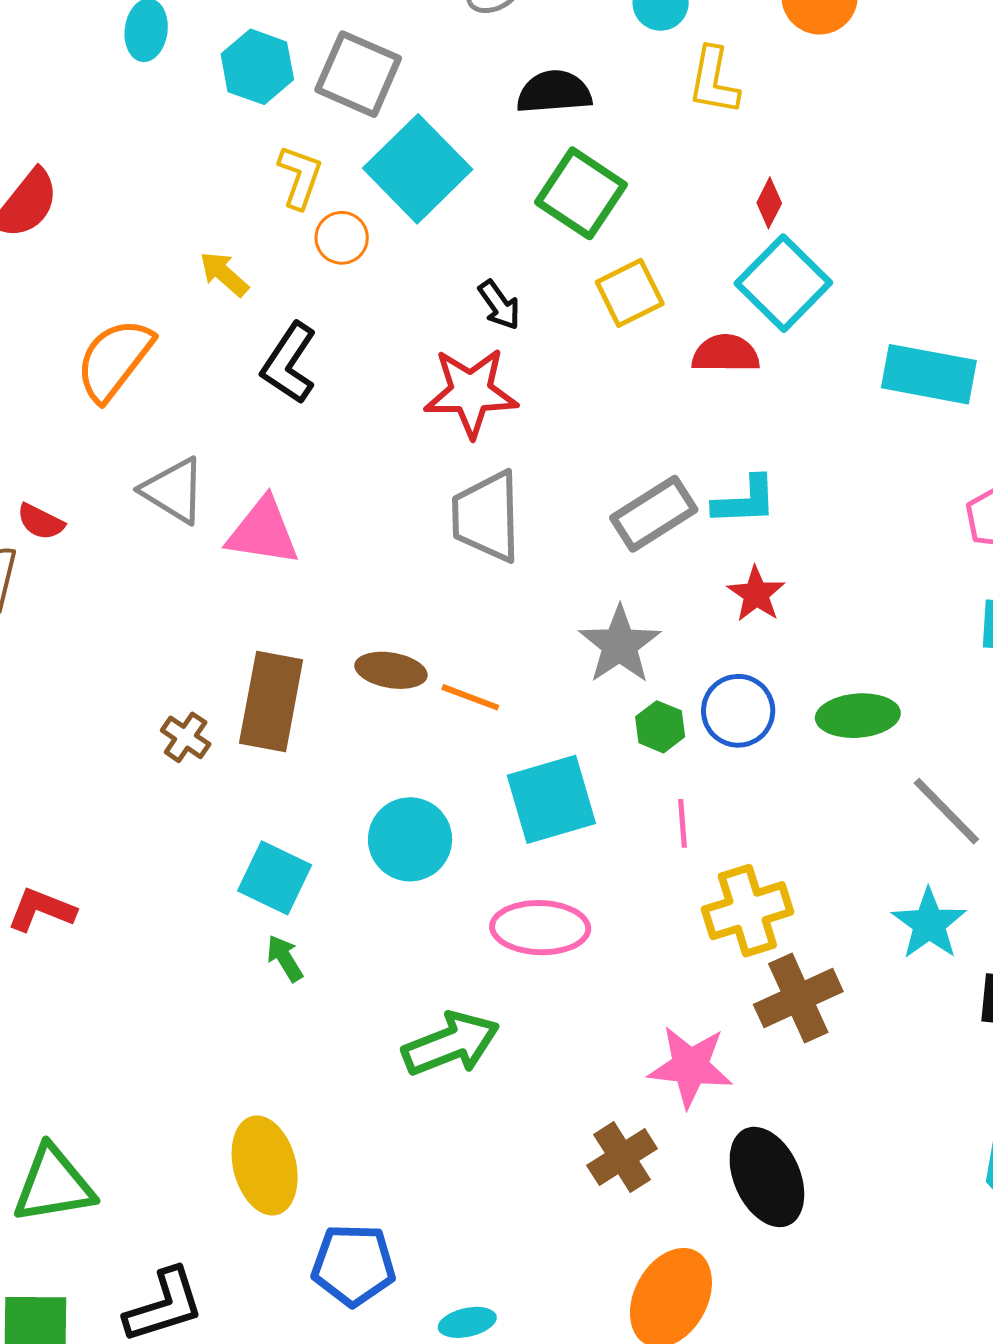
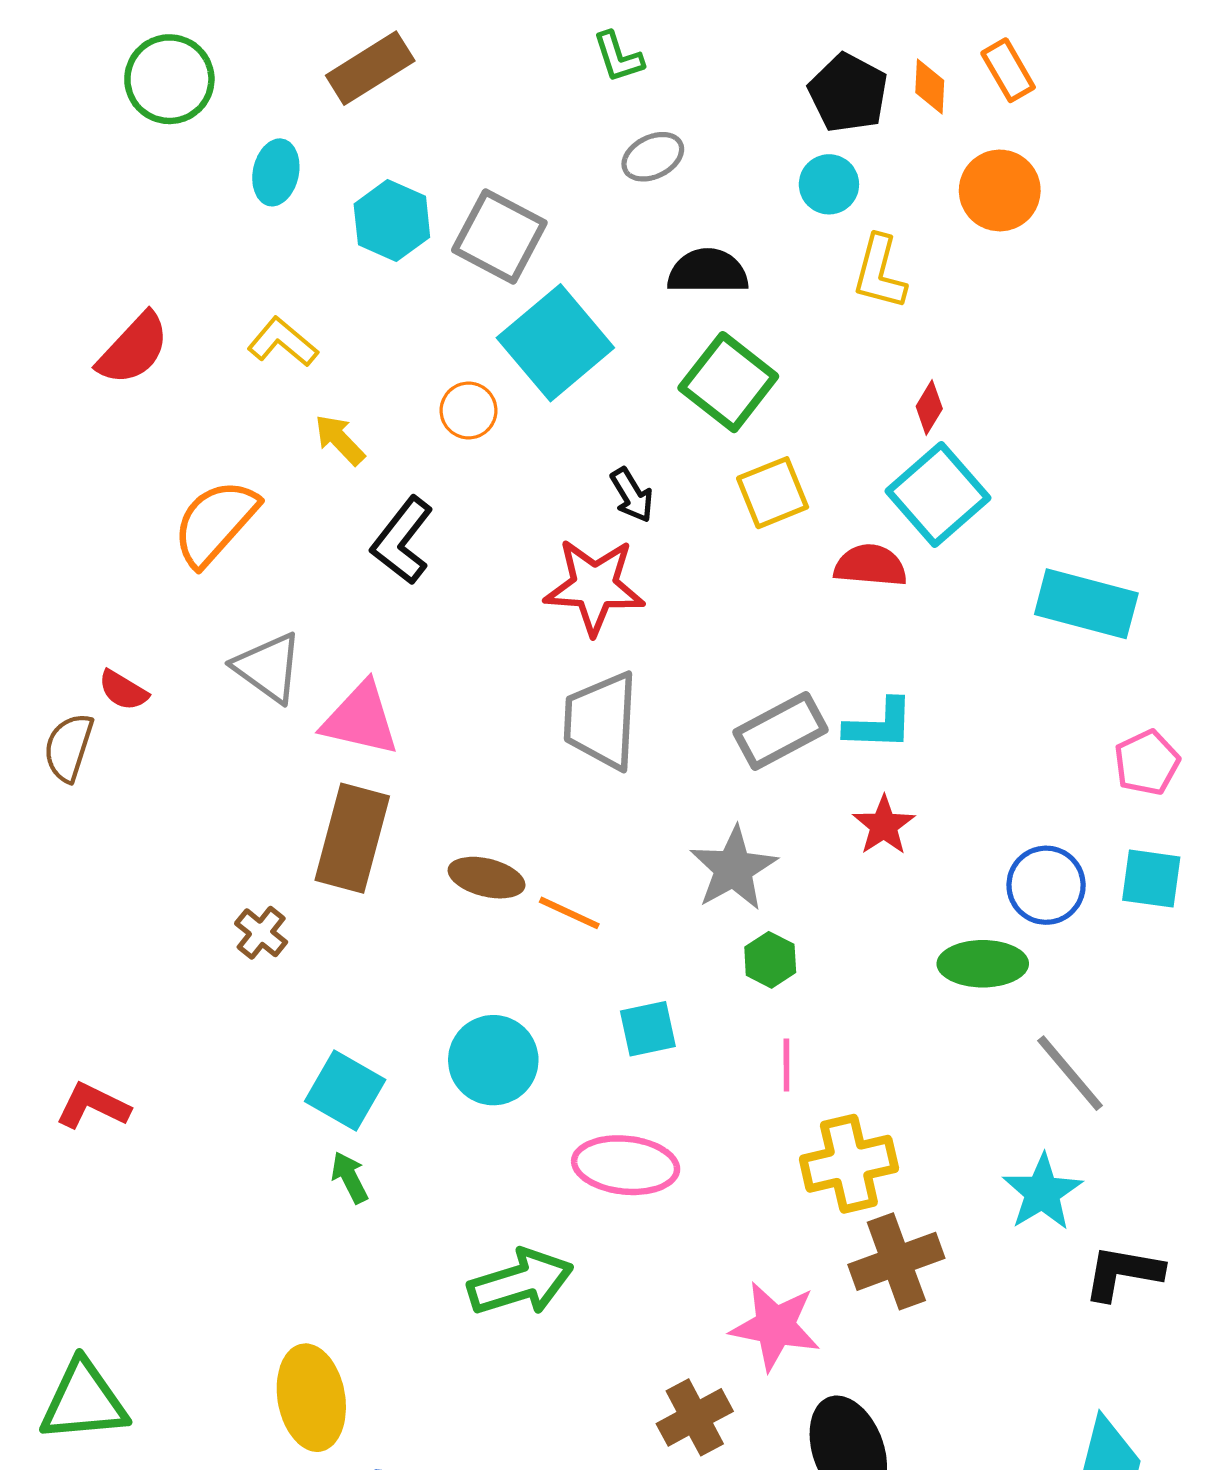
yellow L-shape: (300, 177) -> (283, 342), moved, turned -74
brown rectangle: (271, 702) -> (352, 838), moved
blue circle: (738, 711) -> (1046, 885), moved
cyan square: (551, 799) -> (648, 1029), size x0.6

